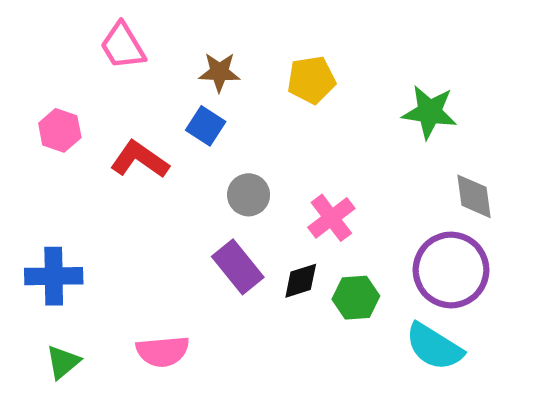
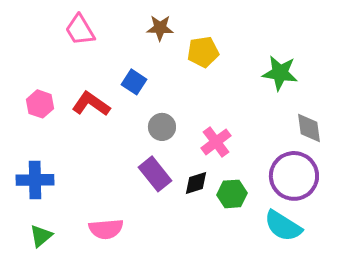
brown star: (219, 72) -> (160, 28), moved
pink hexagon: (60, 130) -> (40, 104), moved

